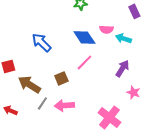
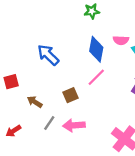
blue diamond: (84, 37) -> (96, 49), turned 45
brown arrow: (29, 84) -> (35, 102), size x0.6
red arrow: (10, 110) -> (13, 131), turned -56

